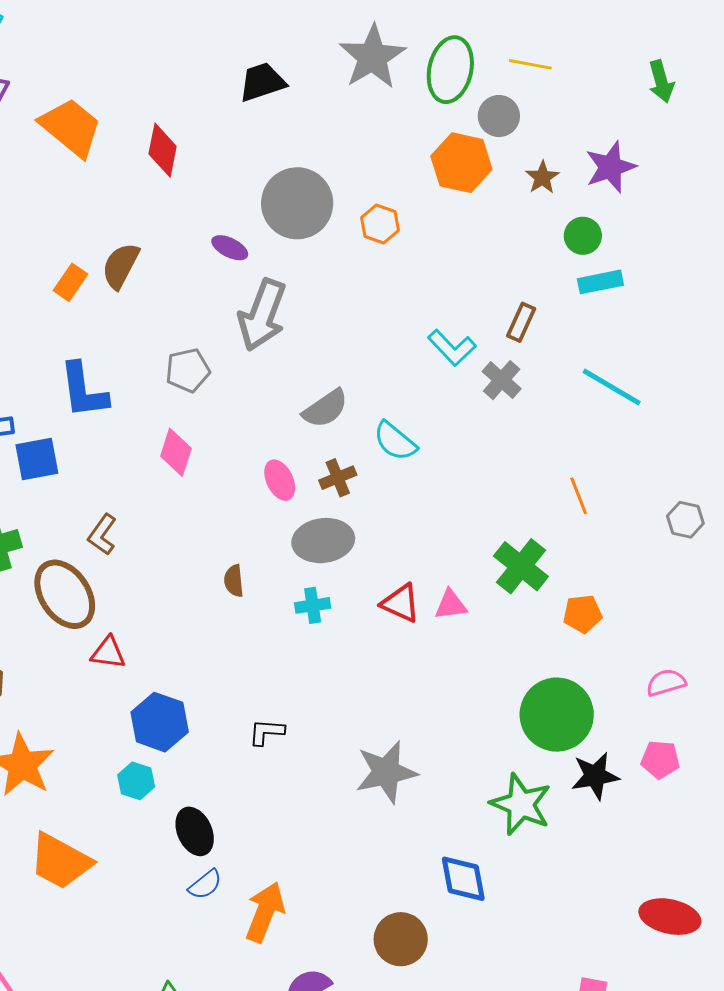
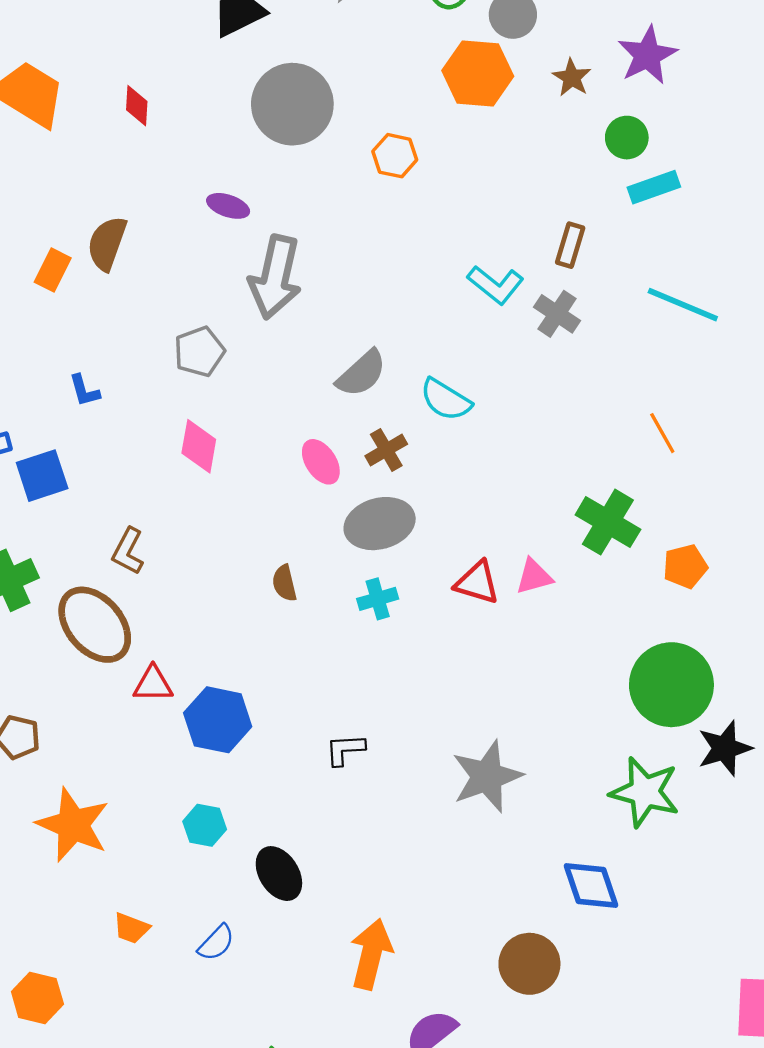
red diamond: (163, 150) -> (137, 106), size x0.7
gray circle: (297, 203) -> (292, 104), moved
blue L-shape: (83, 390) -> (84, 391), size x0.5
blue hexagon: (160, 722) -> (218, 720), moved
orange trapezoid: (60, 861) -> (131, 928), size x0.5
blue semicircle: (205, 885) -> (216, 943), moved

